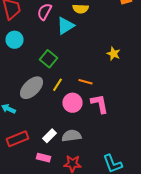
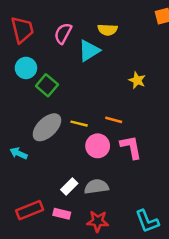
yellow star: (114, 54) -> (137, 80), moved
green square: (48, 59) -> (47, 85), moved
yellow line: (58, 85) -> (79, 124), turned 72
red rectangle: (18, 139) -> (30, 210), moved

